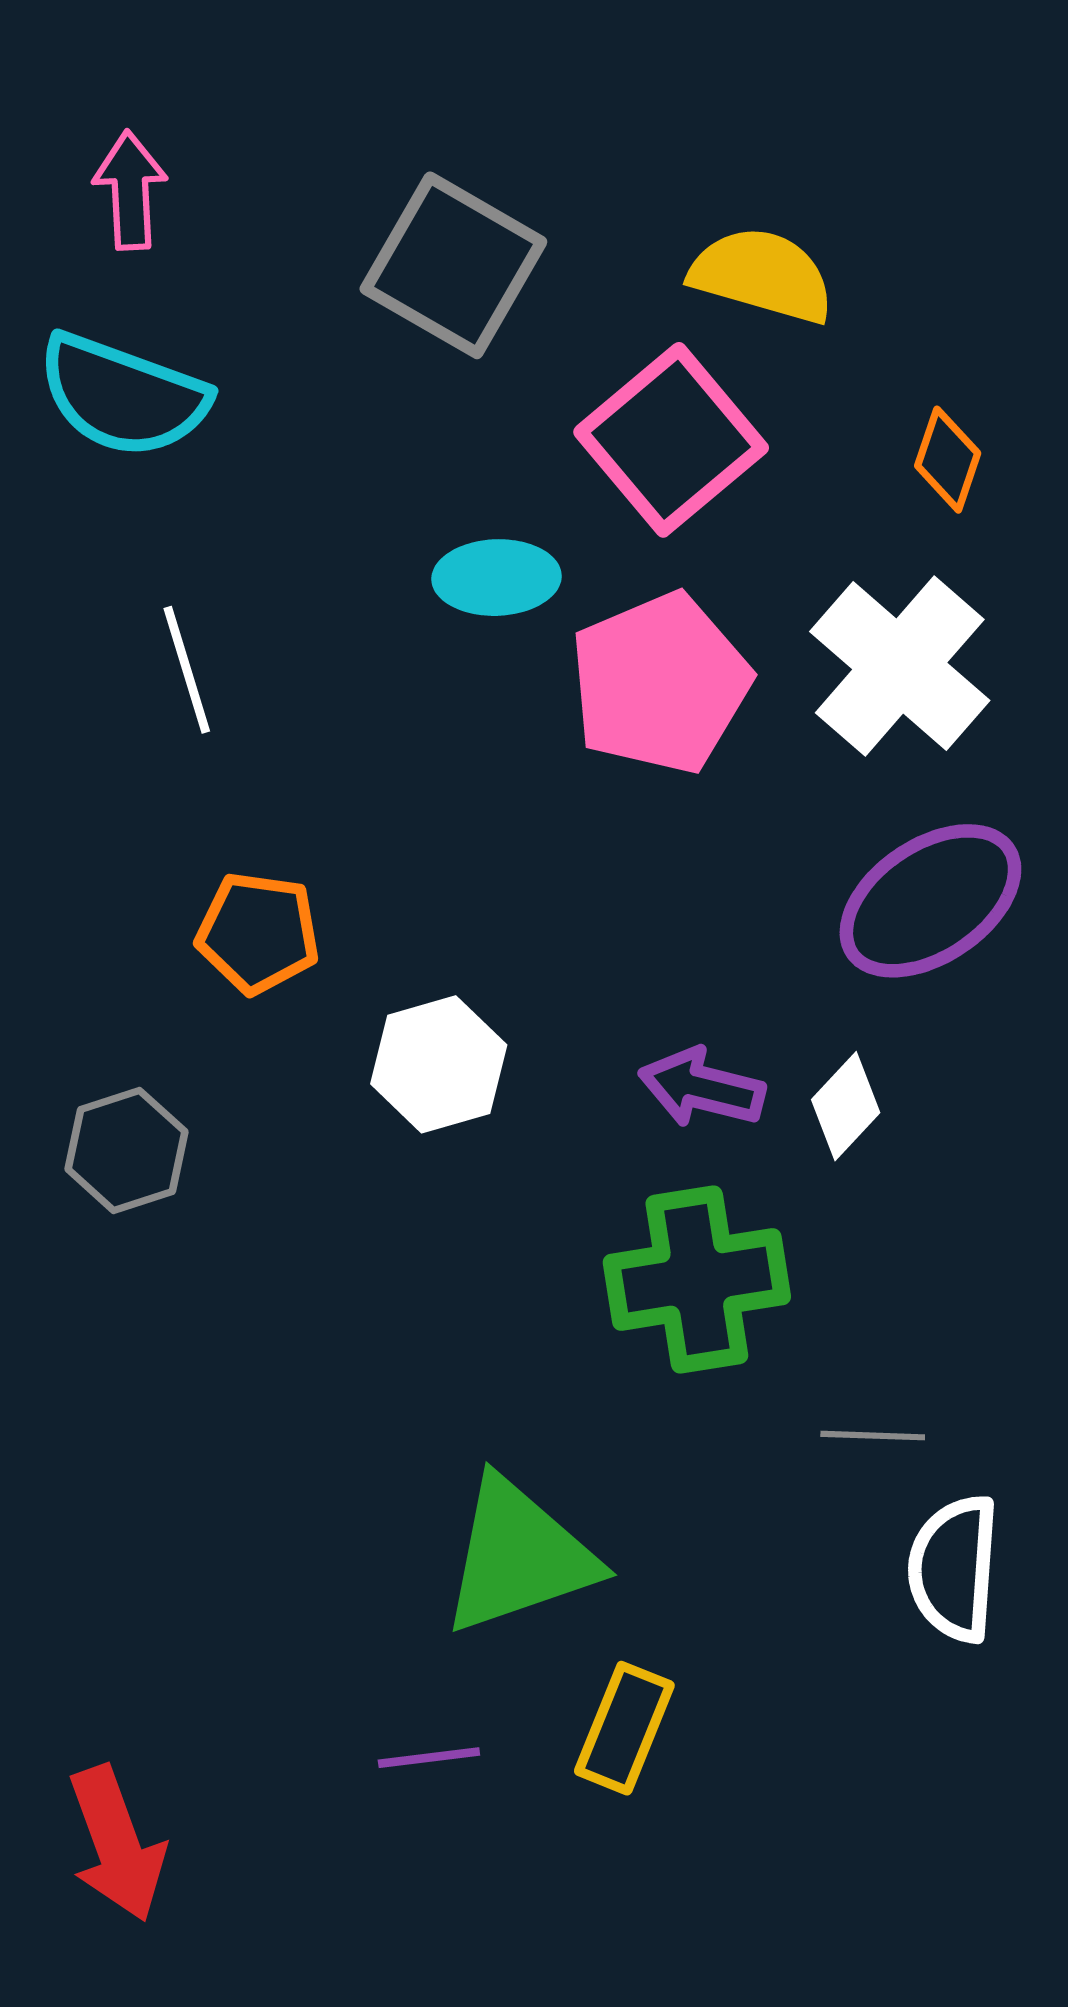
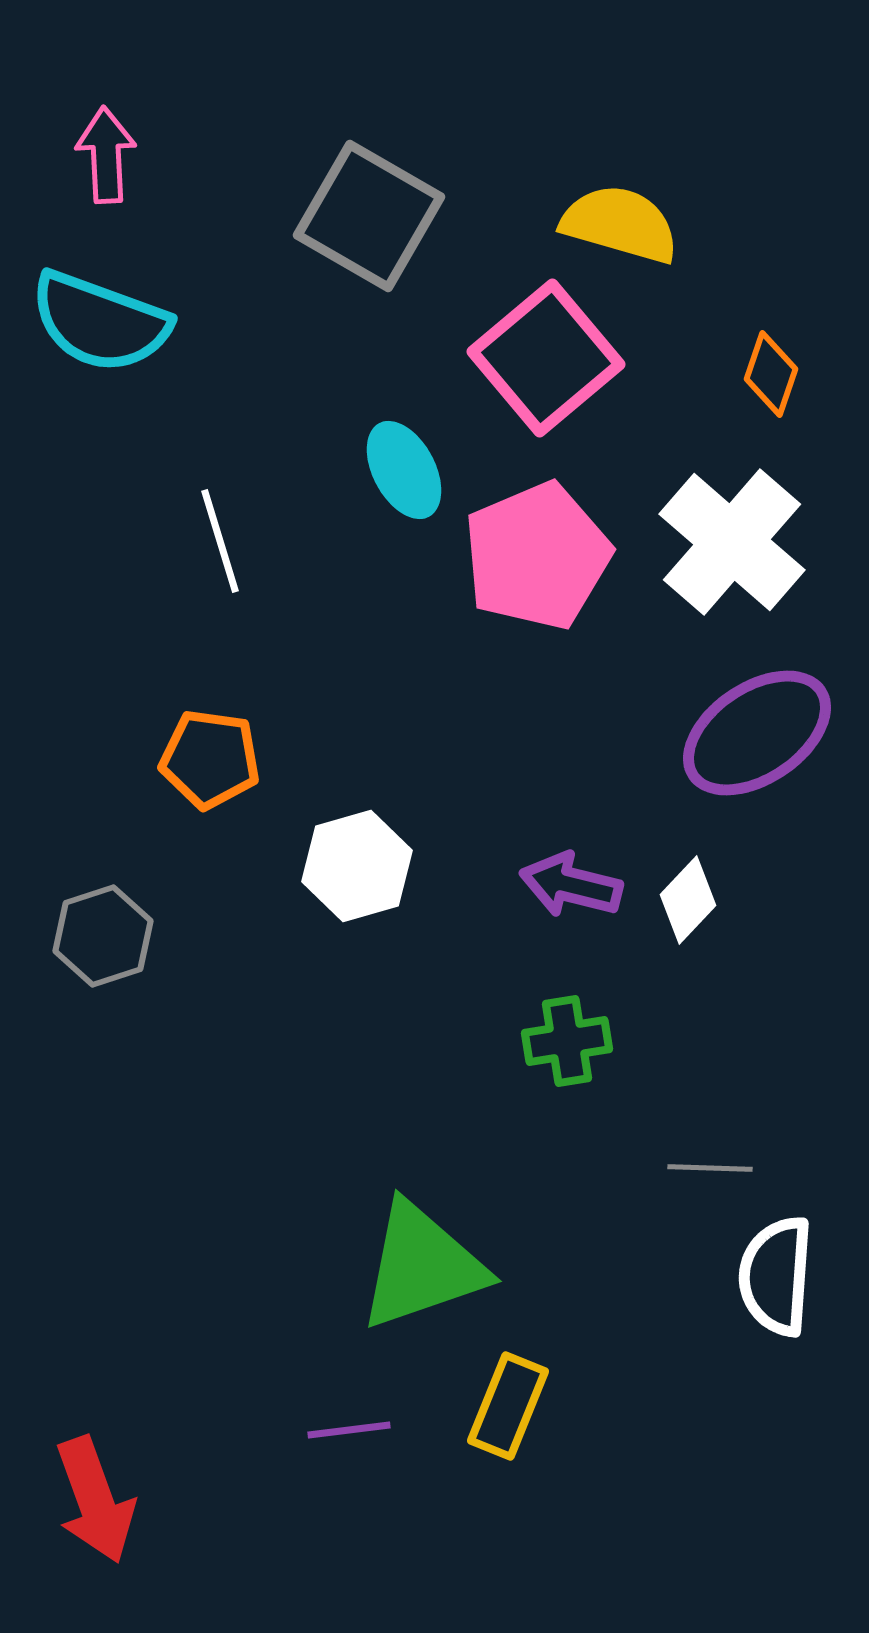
cyan ellipse: (497, 578) -> (404, 470), turned 64
white line: (187, 670) -> (220, 541), moved
green cross: (697, 1279) -> (567, 1041), size x0.6

